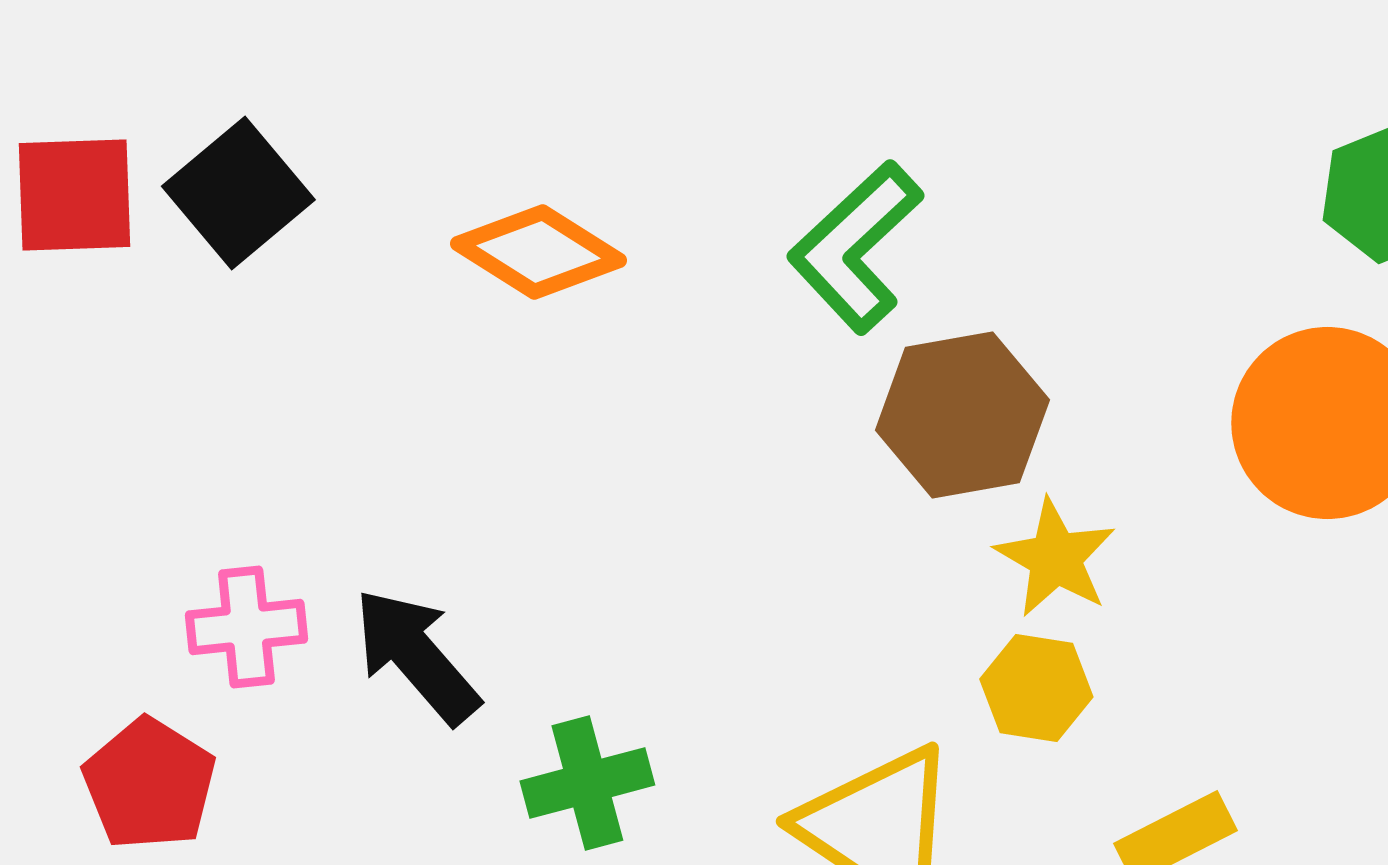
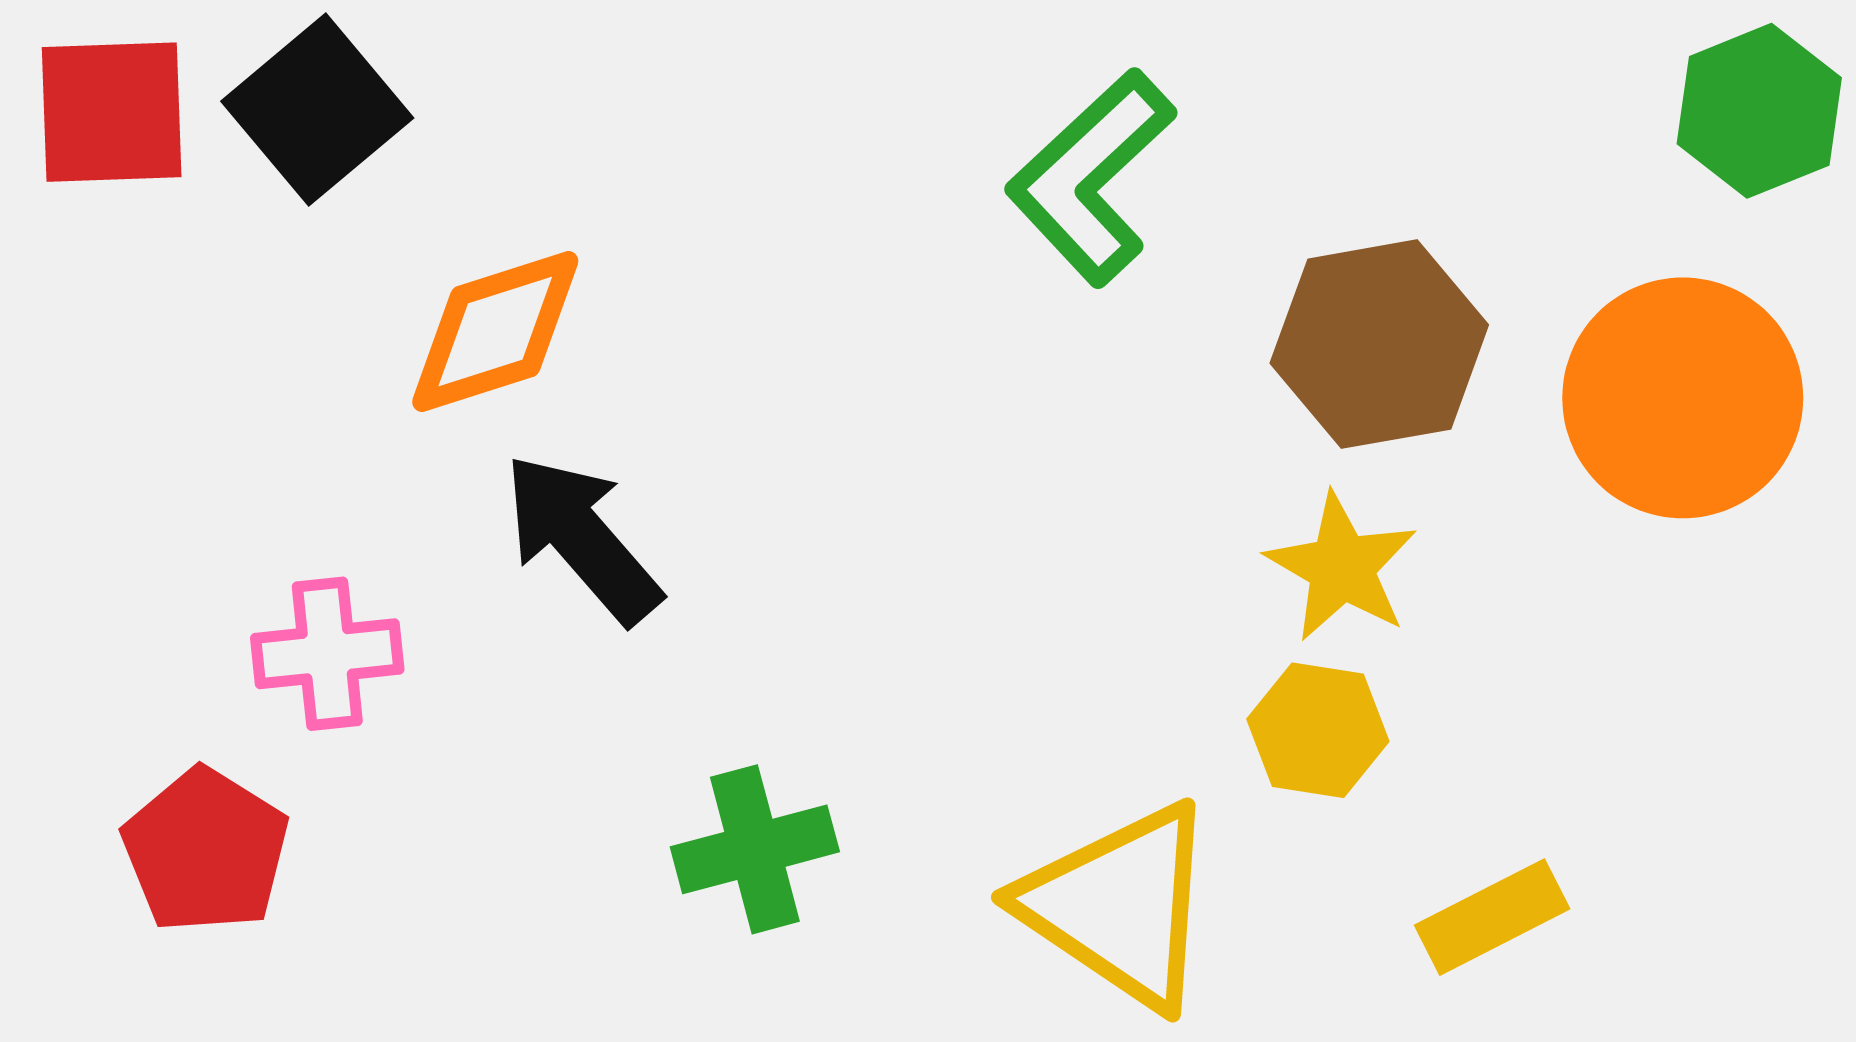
orange diamond: (538, 252) -> (495, 331), moved, turned -50
brown hexagon: (962, 415) -> (1379, 344), moved
black arrow: (416, 656) -> (582, 538), moved

